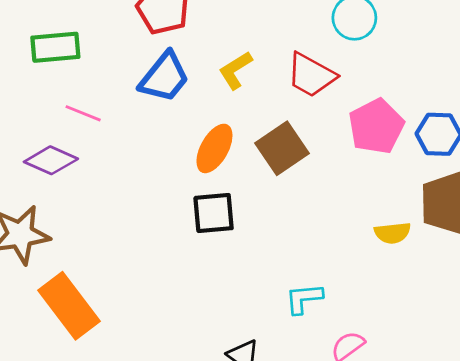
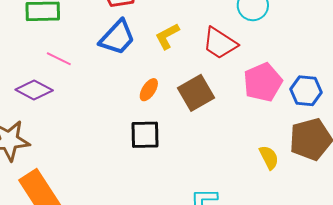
orange ellipse: (214, 148) -> (149, 90), size x0.7
yellow semicircle: (393, 233) -> (269, 157), turned -115

